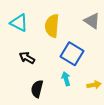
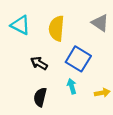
black arrow: (27, 58) -> (39, 63), moved

